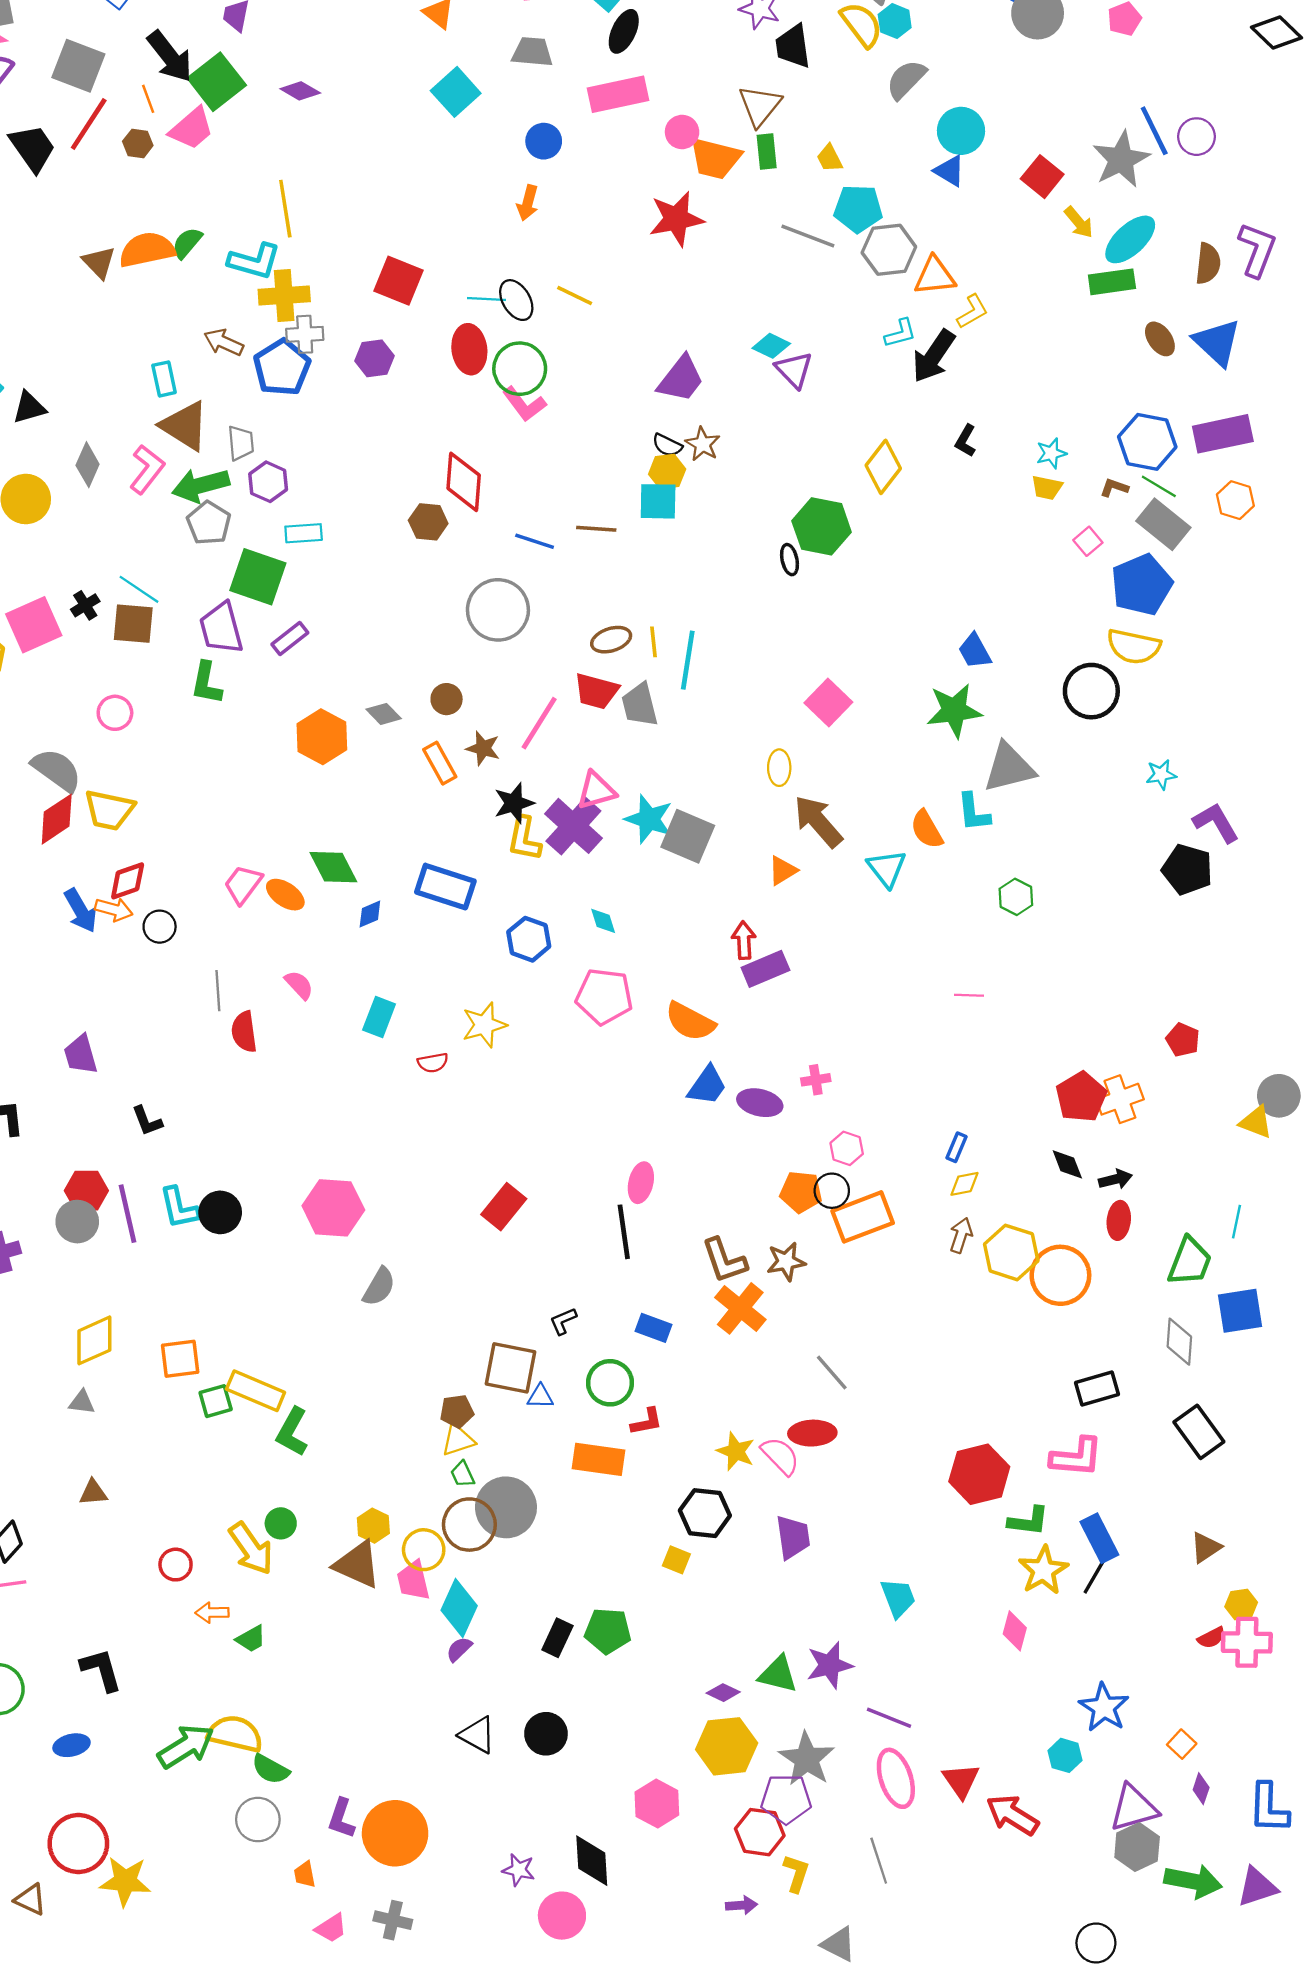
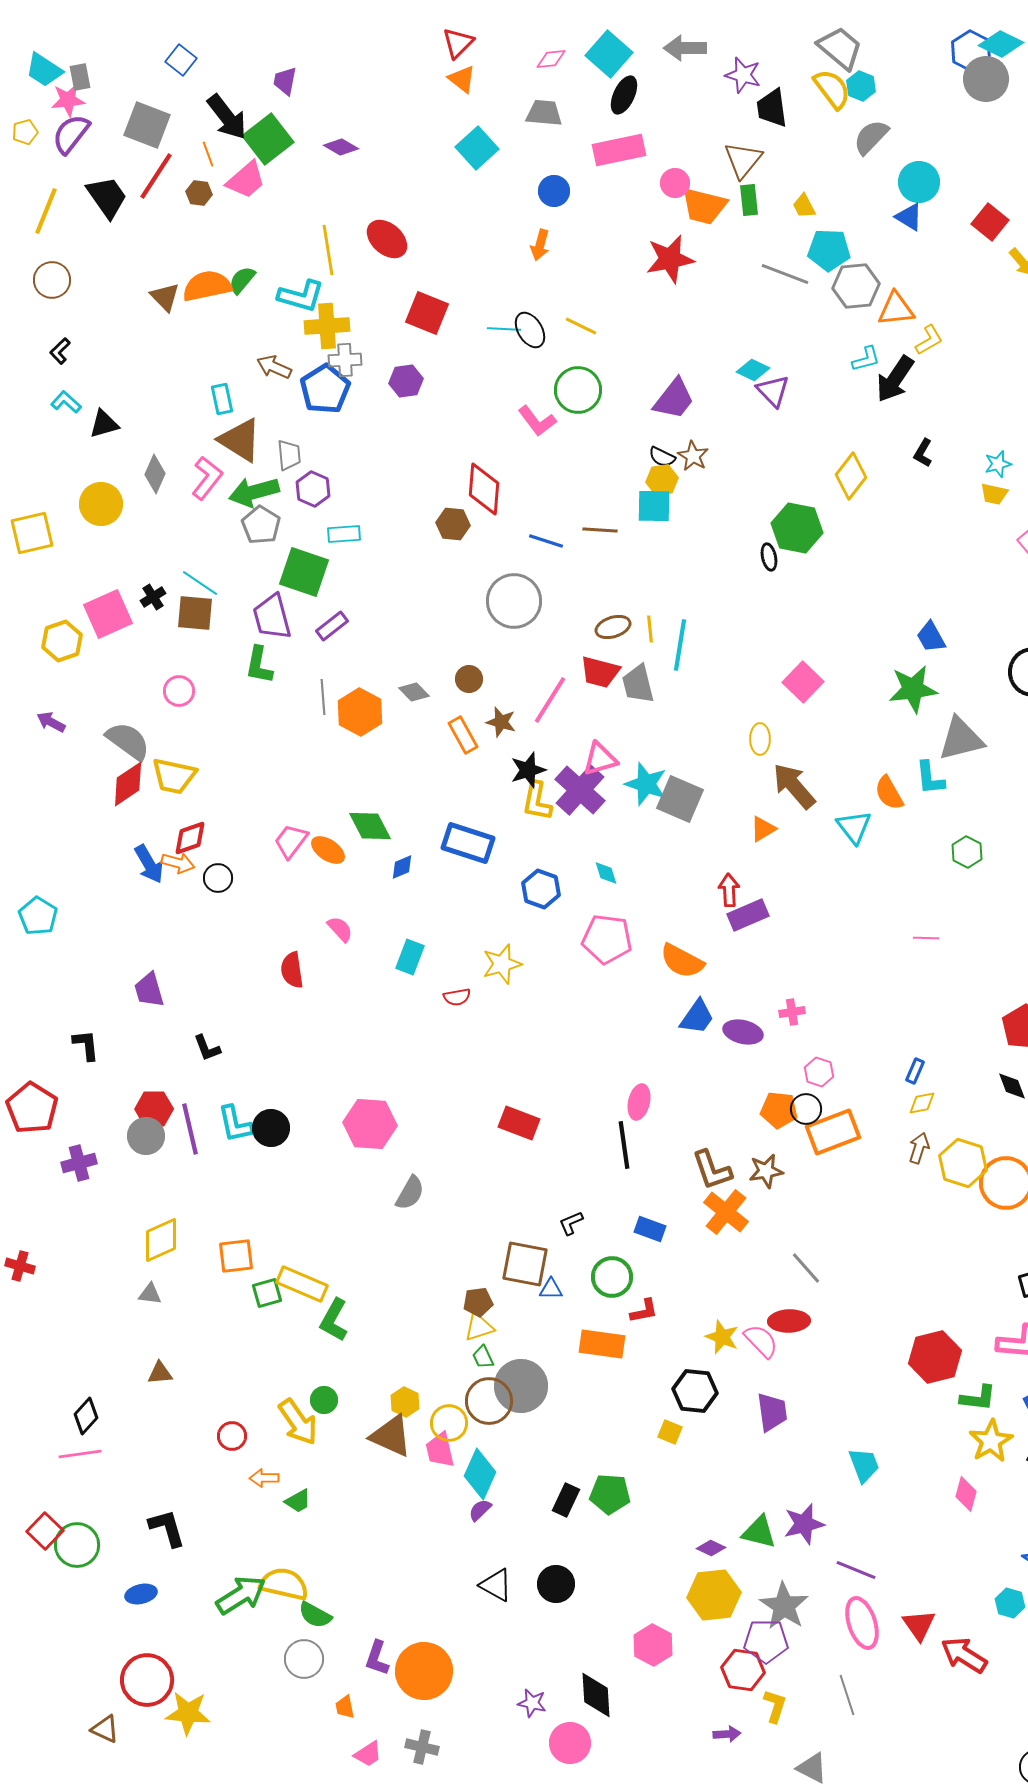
red ellipse: (469, 349) -> (387, 239), moved, turned -42
green circle: (520, 369) -> (578, 390), moved
gray line: (218, 991) -> (323, 697), moved
red rectangle: (504, 1207) -> (519, 1123), turned 72

